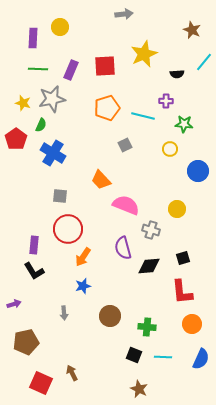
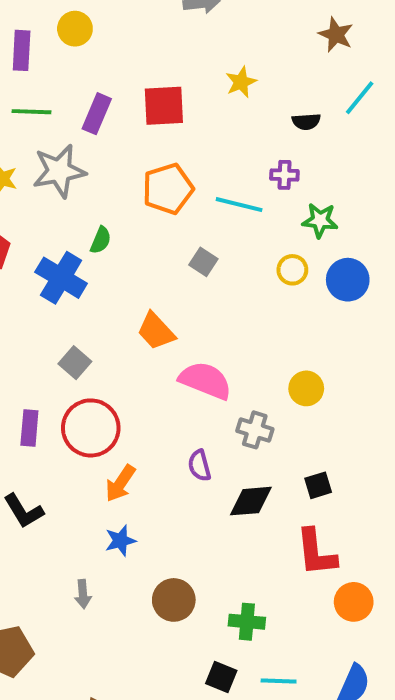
yellow star: (144, 54) -> (241, 82), size x0.6
green semicircle: (41, 125) -> (101, 240), moved
gray square: (125, 145) -> (203, 262), turned -32
blue circle: (198, 171) -> (348, 280), moved
gray square: (60, 196) -> (75, 363), turned 35
purple rectangle: (34, 245) -> (29, 428), moved
purple semicircle: (123, 248) -> (199, 466), size x0.7
orange circle: (192, 324) -> (354, 602), moved

